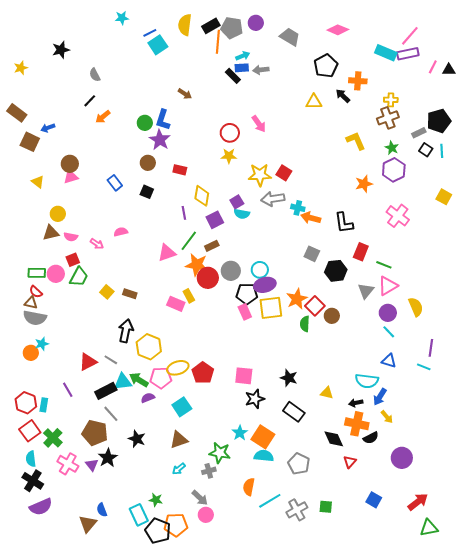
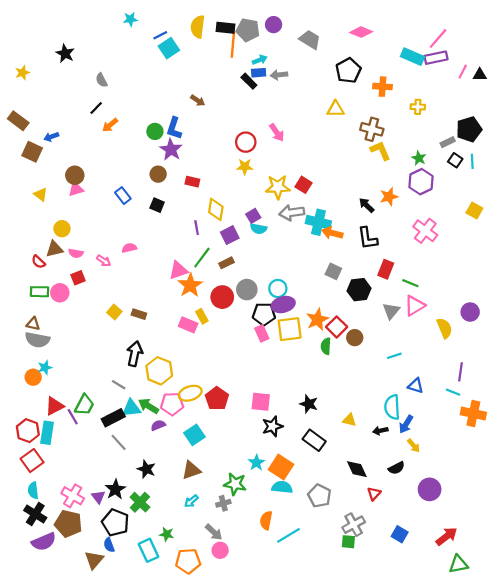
black rectangle: (211, 26) -> (225, 28), turned 36
black star: (61, 50) -> (65, 53), turned -30
black arrow: (343, 96) -> (366, 205), moved
brown cross: (388, 118) -> (372, 129), moved, turned 35
cyan cross: (298, 208) -> (318, 222), size x1.6
orange star: (197, 265) -> (190, 285), moved, turned 30
green trapezoid: (79, 277) -> (84, 405), moved
red semicircle: (36, 292) -> (38, 262), moved
purple circle: (388, 313) -> (470, 312), moved
cyan line: (389, 332) -> (394, 356), moved, turned -64
red triangle: (88, 362) -> (54, 406), moved
cyan semicircle: (367, 381) -> (392, 407), turned 80
cyan rectangle: (44, 405) -> (47, 433), size x1.5
orange cross: (357, 424) -> (473, 414), moved
brown pentagon: (95, 433) -> (68, 524), moved
green cross: (53, 438) -> (140, 502), moved
gray cross: (297, 510) -> (354, 525), moved
black pentagon: (158, 531) -> (115, 523), moved

